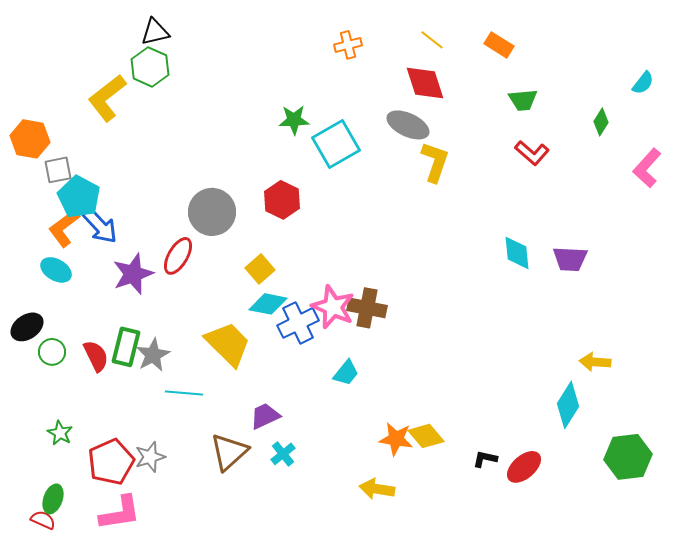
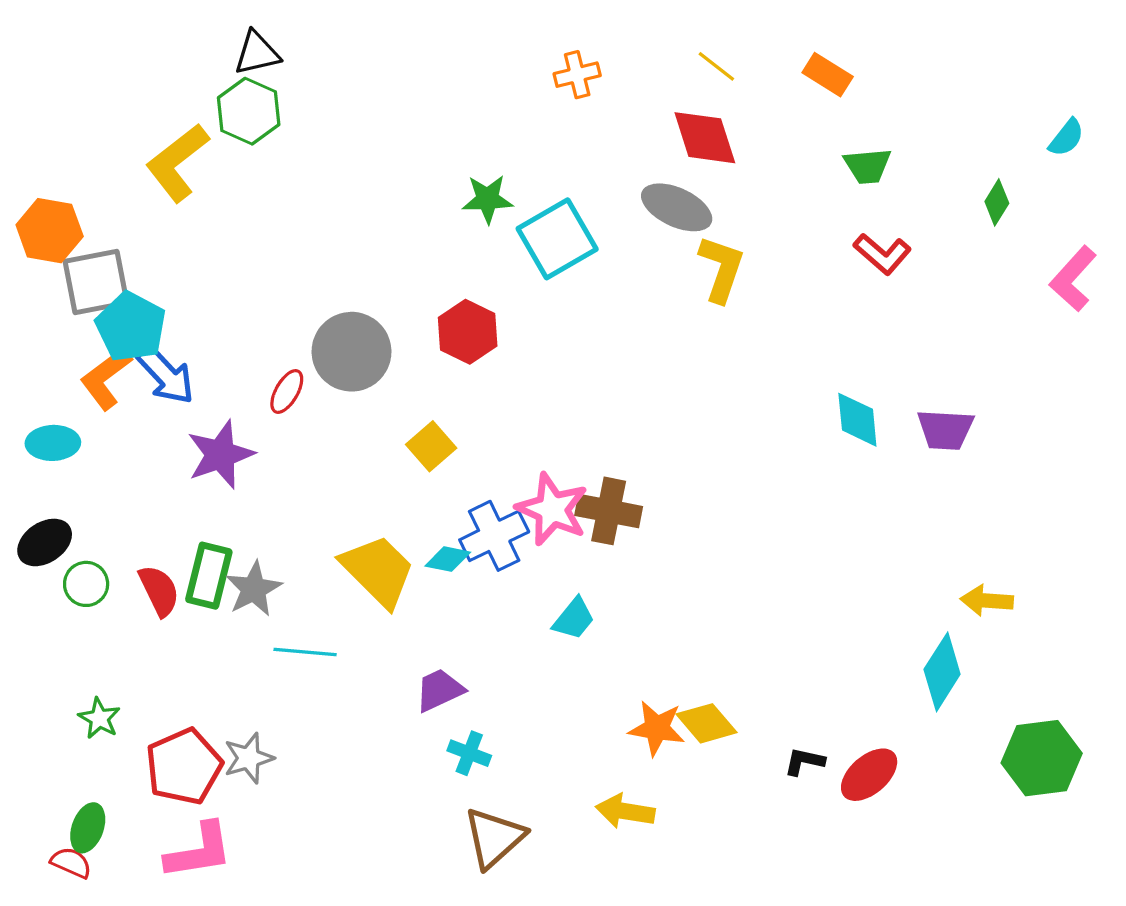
gray square: (58, 170) -> (96, 282), size x1.5
red ellipse: (178, 256) -> (287, 392), moved, size x0.7
cyan ellipse: (56, 270) -> (53, 443), moved, turned -32
cyan diamond: (268, 304) -> (448, 559), moved, size x0.7
brown triangle: (229, 452) -> (494, 838), moved
cyan cross: (283, 454) -> (469, 753), turned -30

